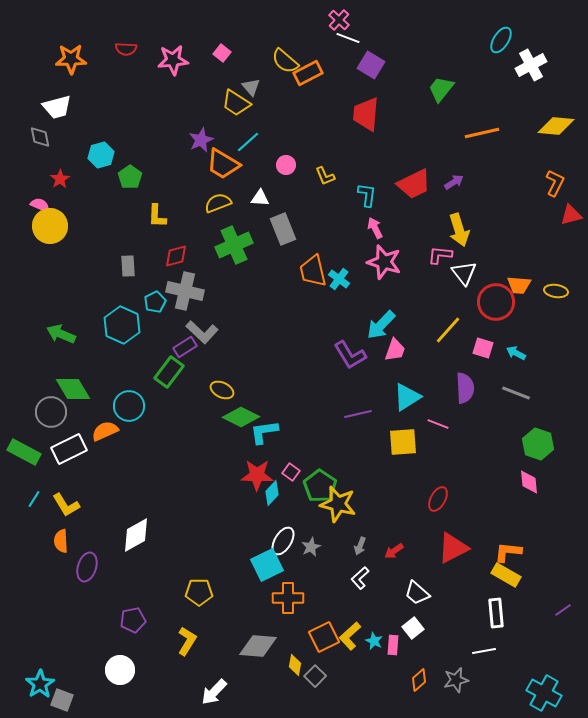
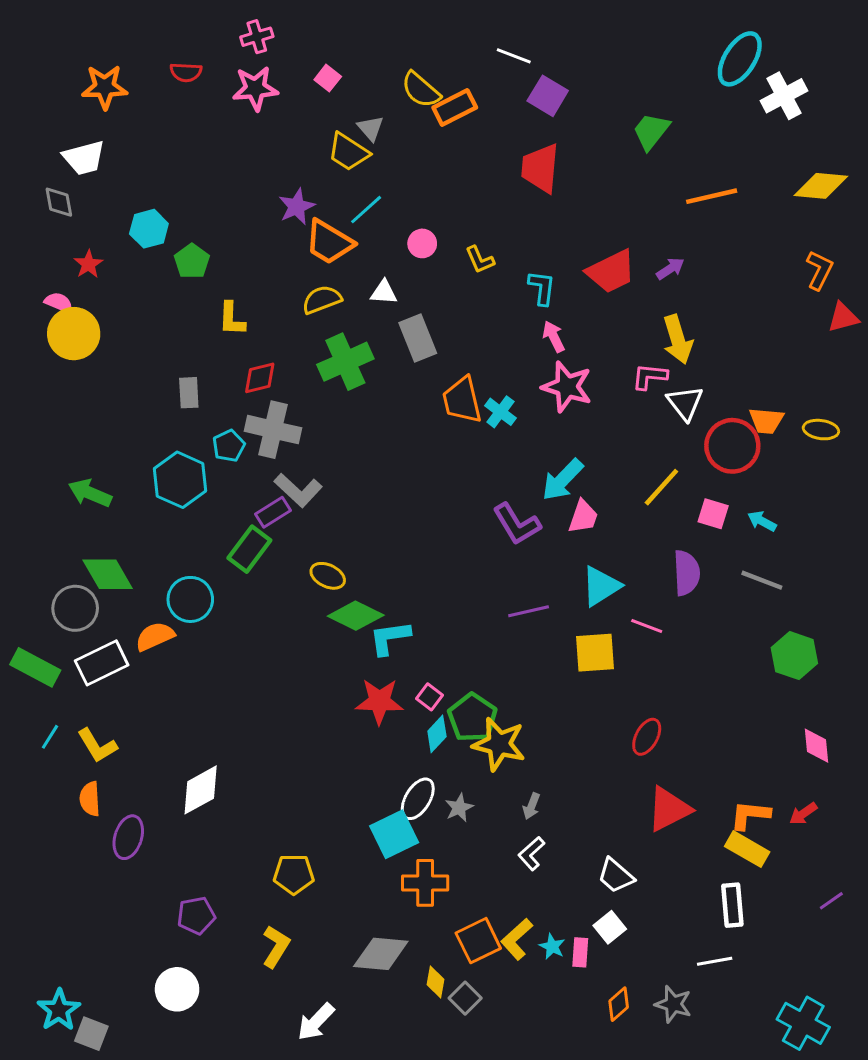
pink cross: (339, 20) -> (257, 37), moved, turned 30
cyan ellipse: (501, 40) -> (740, 59), size x1.4
pink diamond: (529, 482) -> (817, 746), moved
cyan diamond: (272, 493) -> (437, 734), moved
red arrow: (394, 551) -> (803, 814), moved
gray star: (456, 680) -> (673, 1004), turned 30

